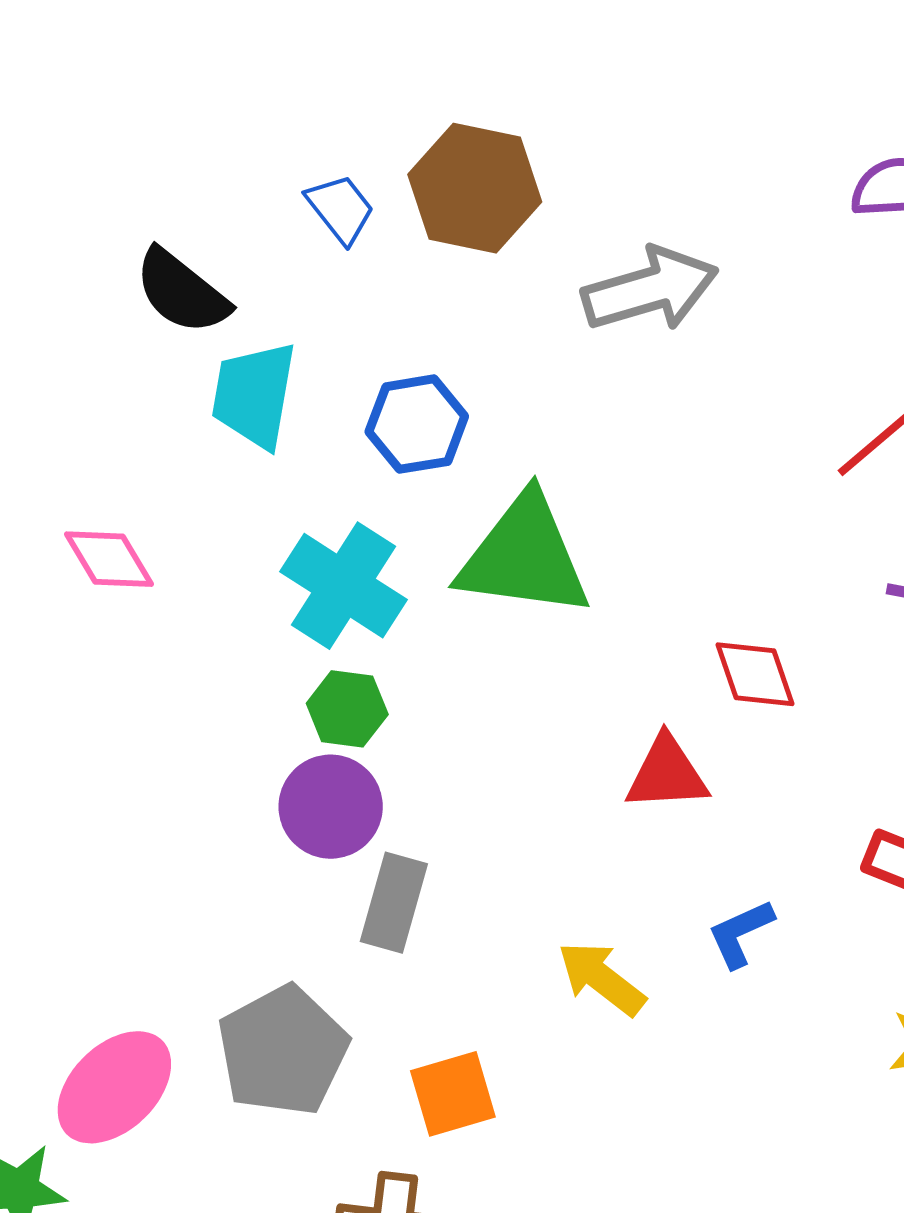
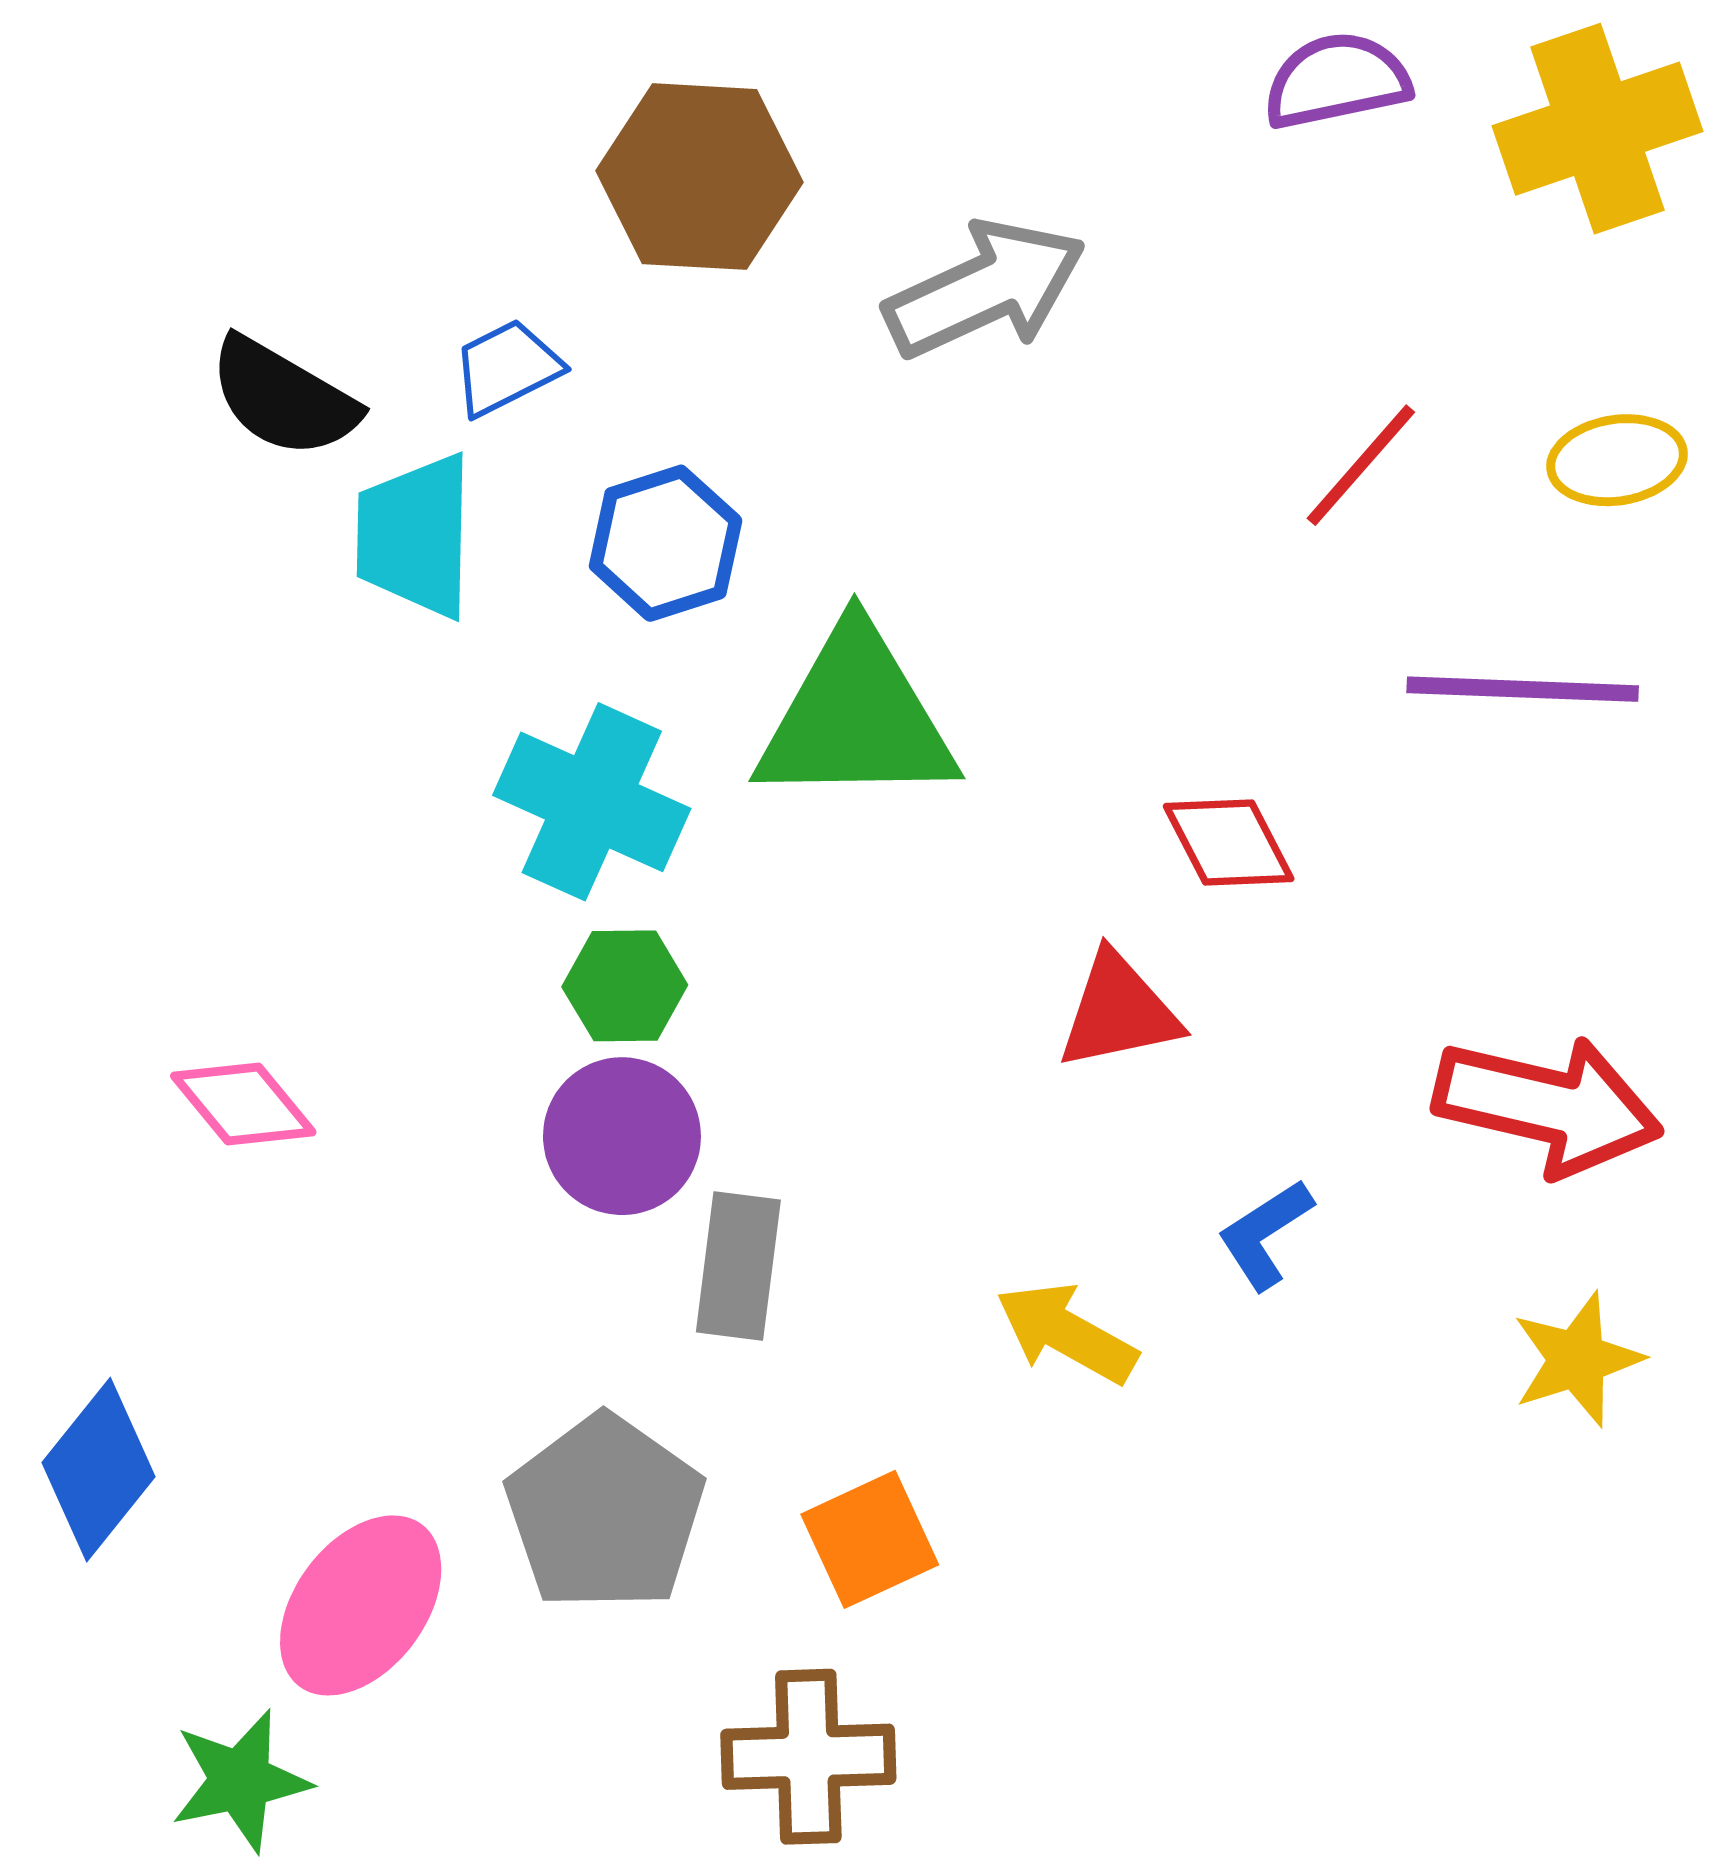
blue trapezoid: (340, 209) -> (507, 368), moved, turned -70
pink diamond: (109, 559) -> (243, 1104), moved

